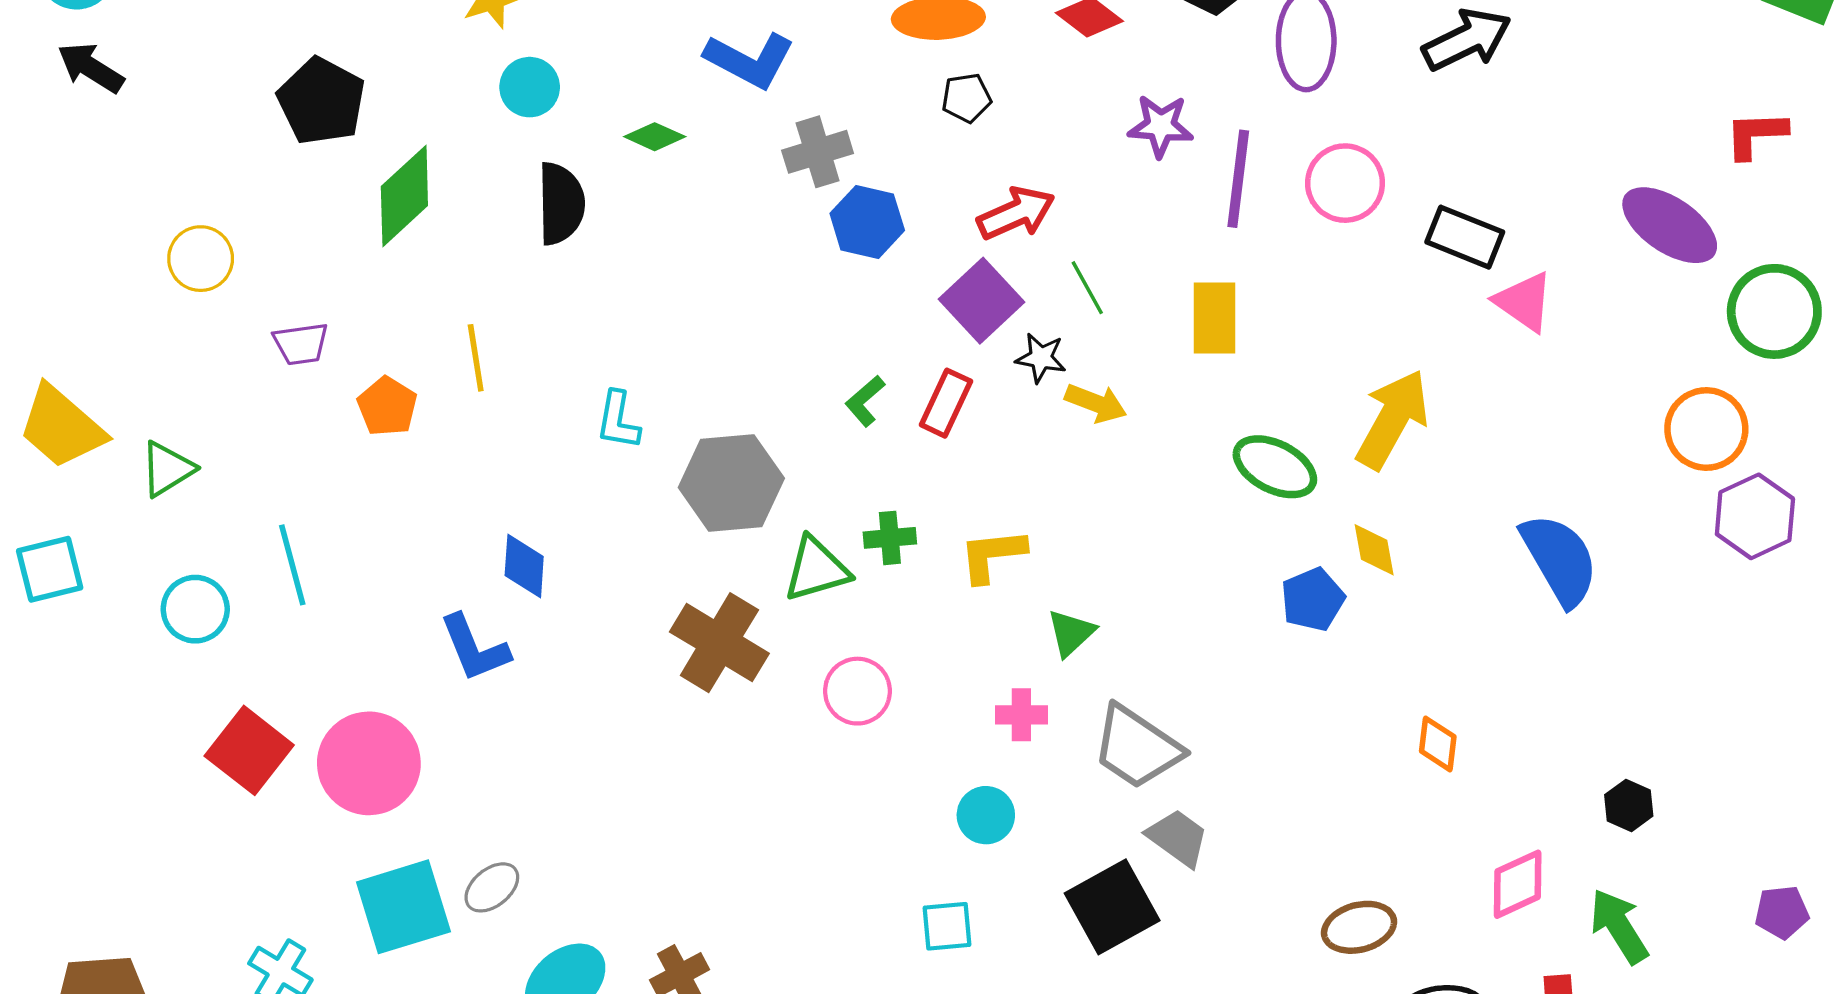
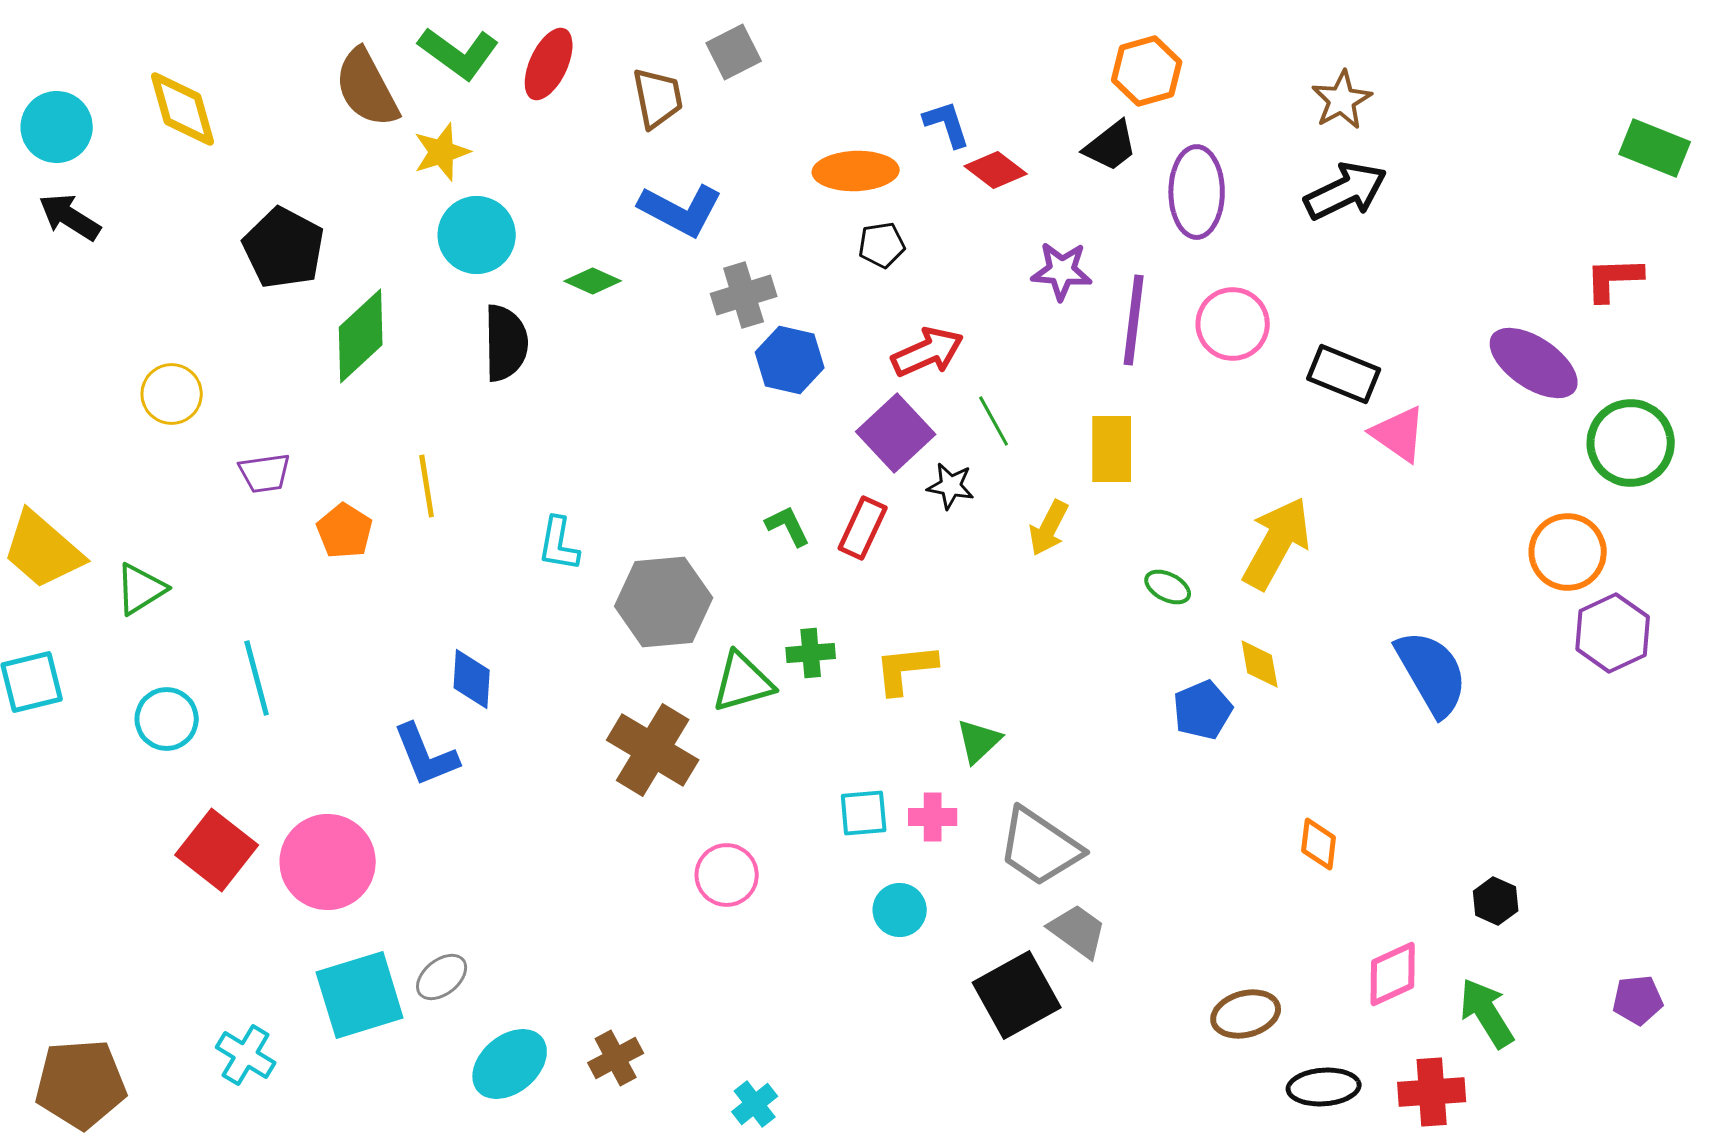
cyan circle: (530, 87) -> (477, 235), size x1.4
green L-shape: (865, 401) -> (788, 526), turned 105
yellow arrow: (1096, 403) -> (1049, 528), moved, turned 96
green ellipse: (1275, 467) -> (1168, 587), size x0.6
pink circle: (857, 691) -> (727, 875), moved
cyan square: (947, 926) -> (864, 813), moved

